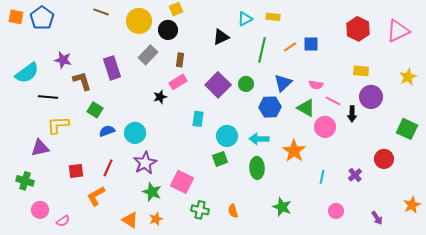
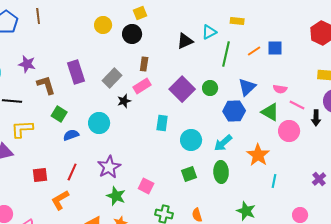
brown line: (101, 12) -> (38, 16), moved, turned 63
cyan triangle: (245, 19) -> (209, 32), moved
yellow circle: (139, 21) -> (103, 25), size x0.7
gray rectangle: (148, 55) -> (112, 78), moved
cyan circle: (135, 133) -> (99, 123), moved
cyan arrow: (259, 139) -> (223, 143), turned -42
green square: (220, 159) -> (189, 174), moved
cyan line: (322, 177) -> (274, 181), moved
pink square: (182, 182) -> (146, 186), size x0.7

